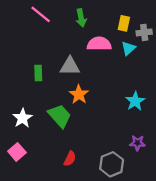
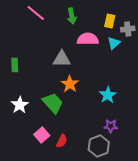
green rectangle: (38, 73) -> (15, 65), moved
cyan star: (135, 101) -> (108, 95), moved
purple star: (137, 143) -> (111, 126), moved
pink square: (17, 152) -> (42, 135), moved

